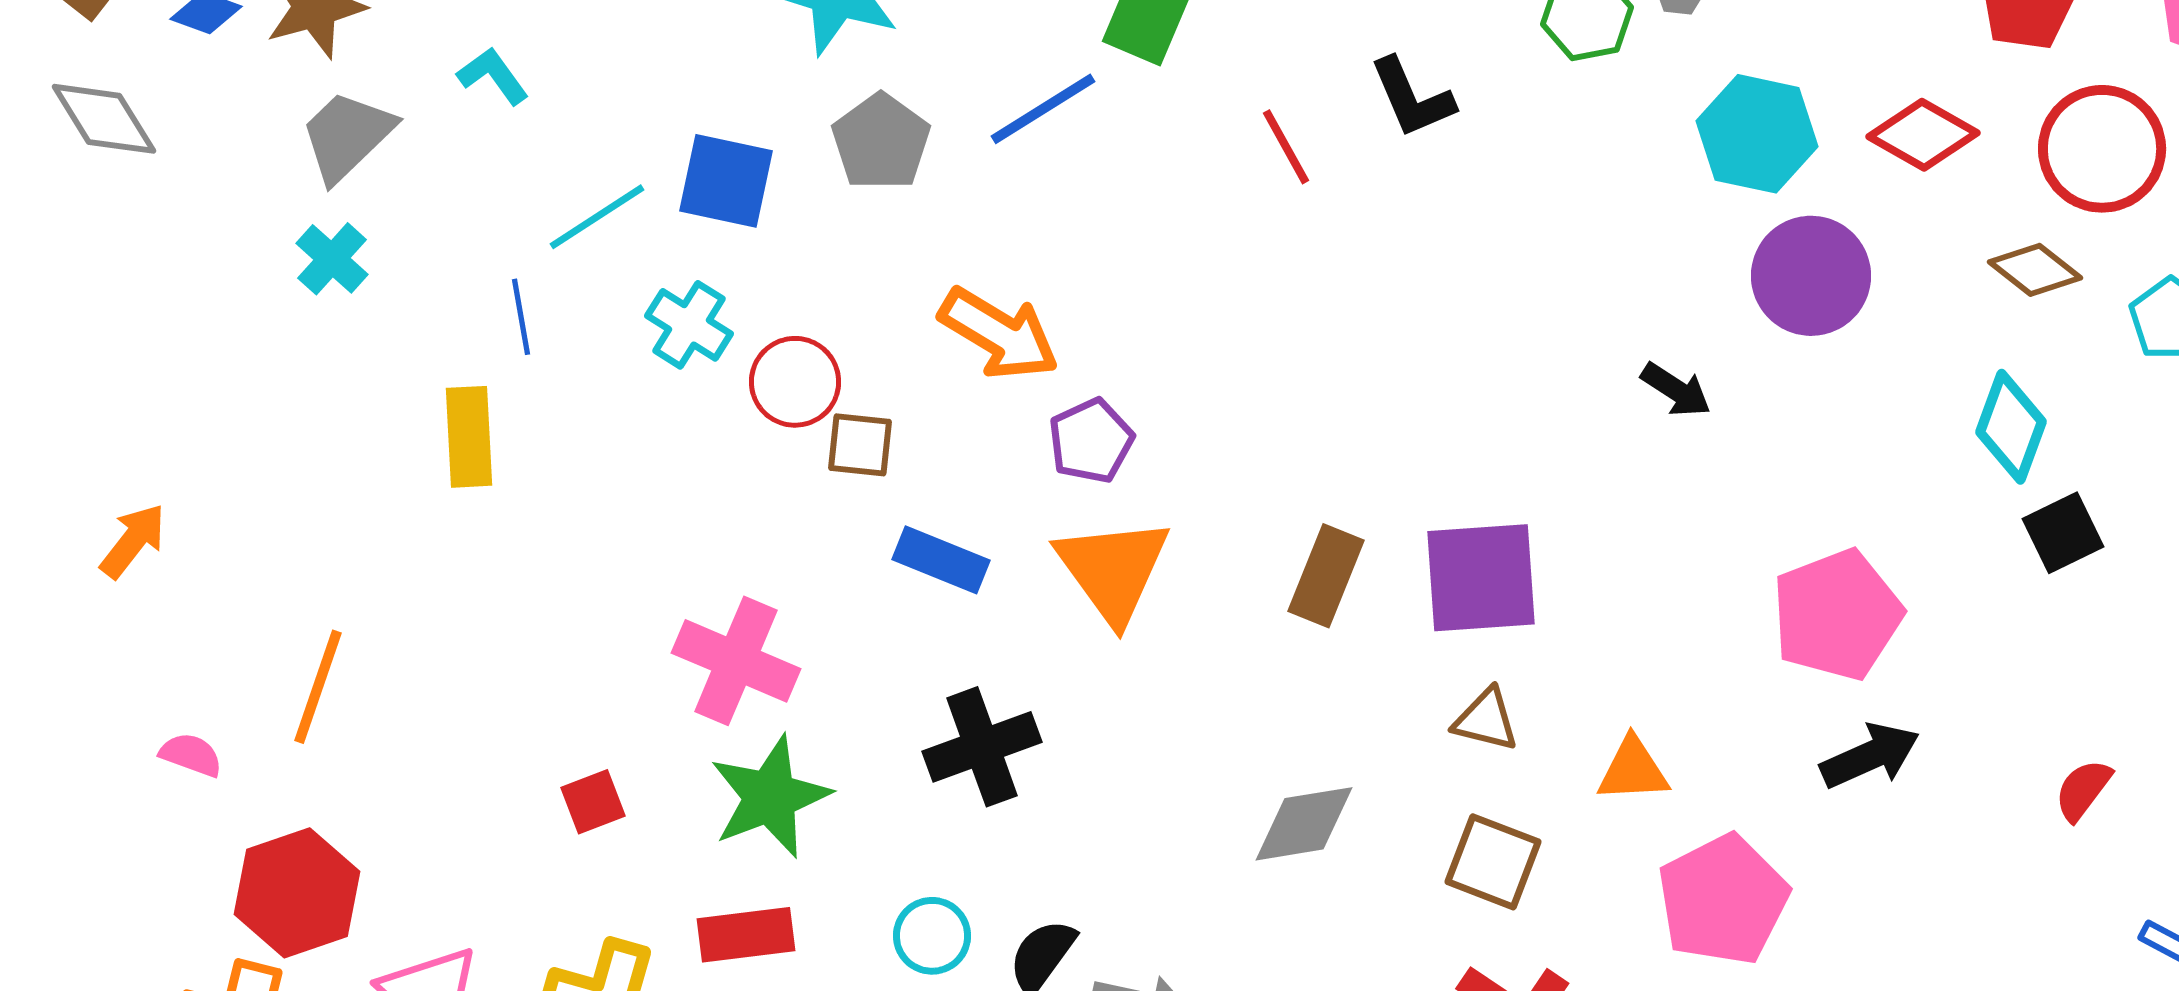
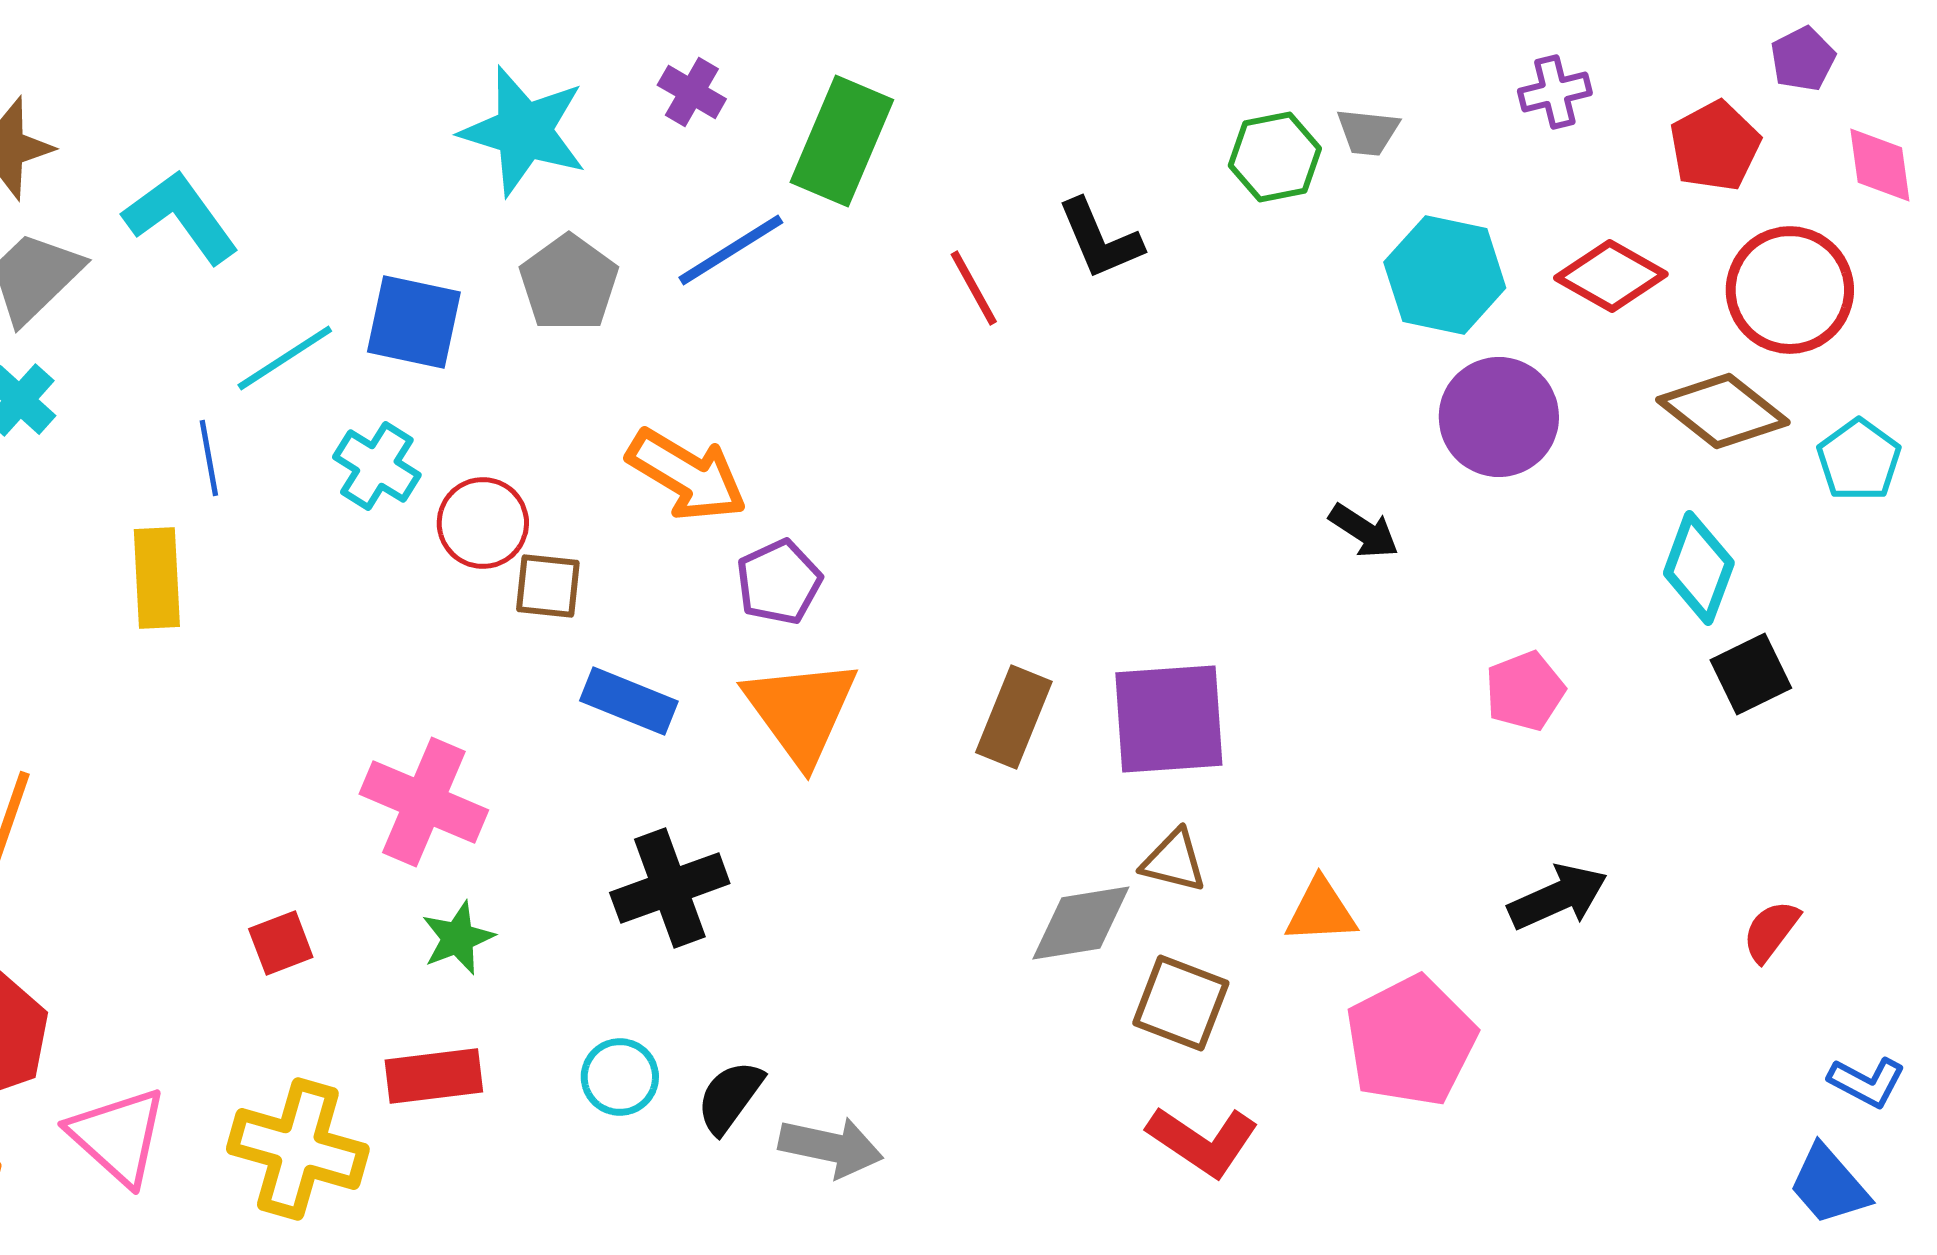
cyan L-shape: (493, 76) -> (181, 217), size x1.6
brown diamond: (2035, 270) -> (1723, 411), size x1.4
pink pentagon: (1837, 615) -> (1525, 691), moved, size x0.6
green star: (770, 797) -> (458, 938), size x0.6
gray diamond: (1304, 824) -> (1081, 923), moved

